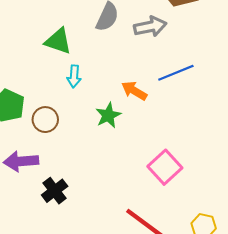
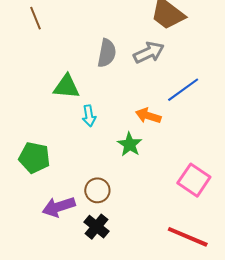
brown circle: (45, 120) -> (97, 190), moved

